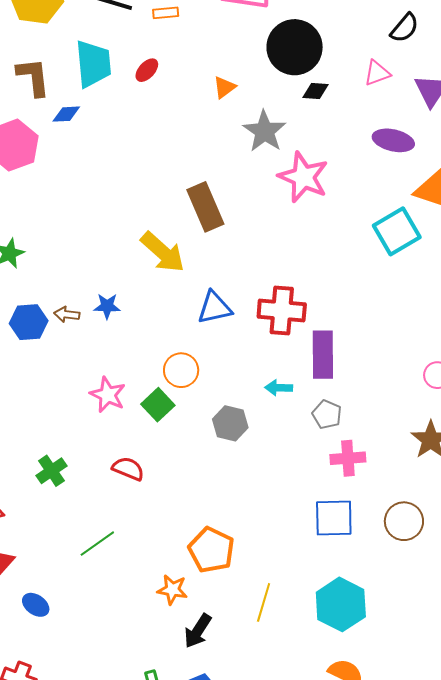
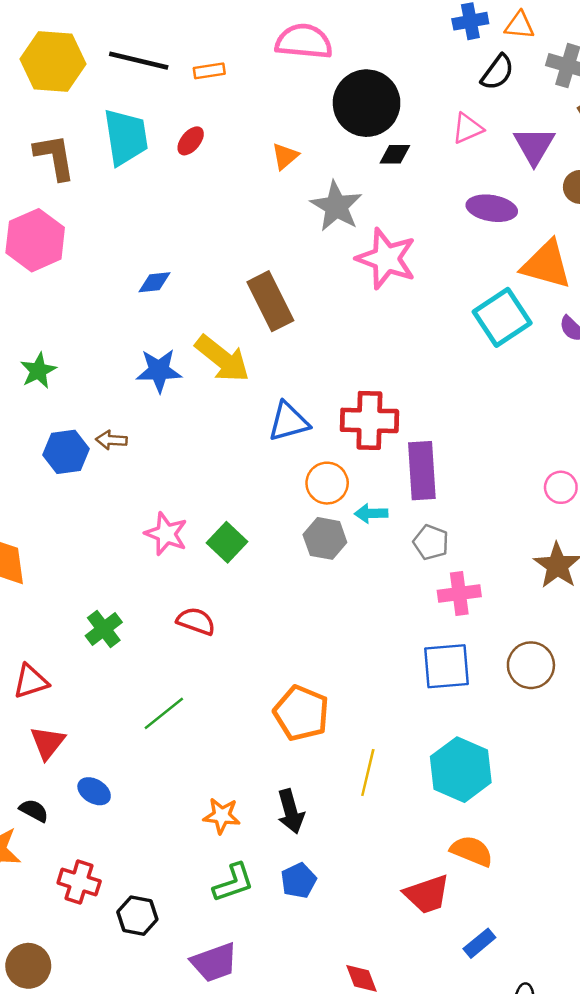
blue diamond: (66, 114) -> (154, 282), moved
blue star: (107, 306) -> (159, 371), moved, size x1.4
orange circle: (181, 370) -> (327, 483), moved
gray hexagon: (230, 423) -> (325, 538), moved
orange star: (172, 590) -> (222, 816), moved
black arrow: (198, 631) -> (291, 811), turned -45

